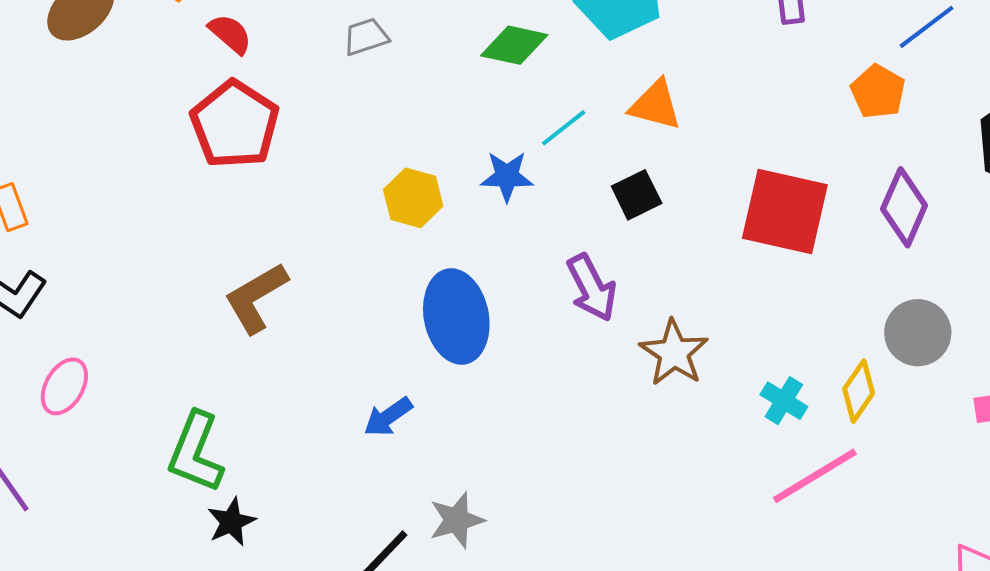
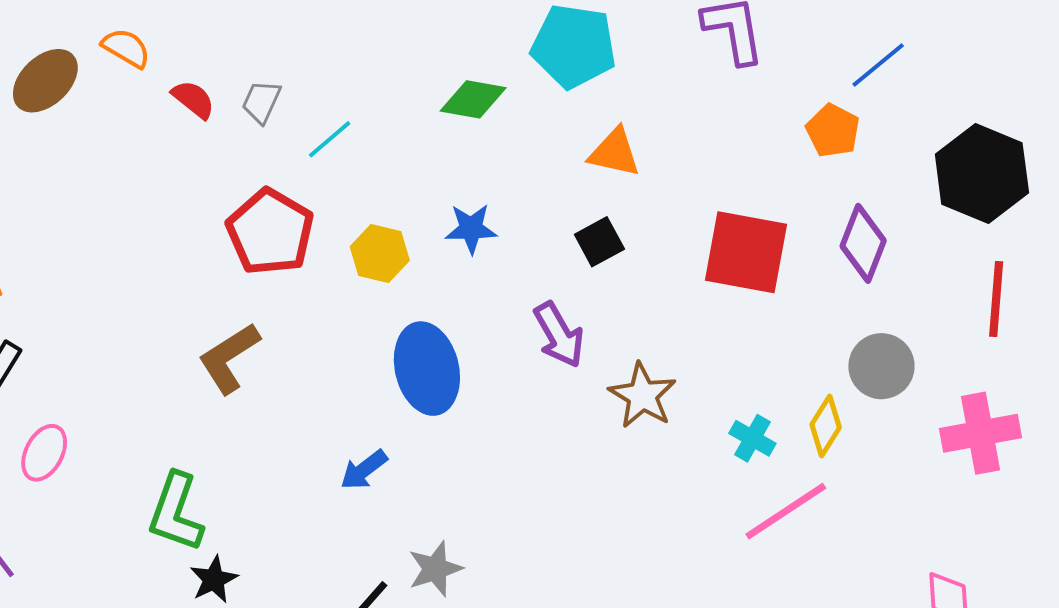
gray trapezoid: (366, 37) -> (261, 102), moved, turned -45
red pentagon: (235, 124) -> (270, 232), moved
cyan line: (564, 128) -> (330, 139), moved

